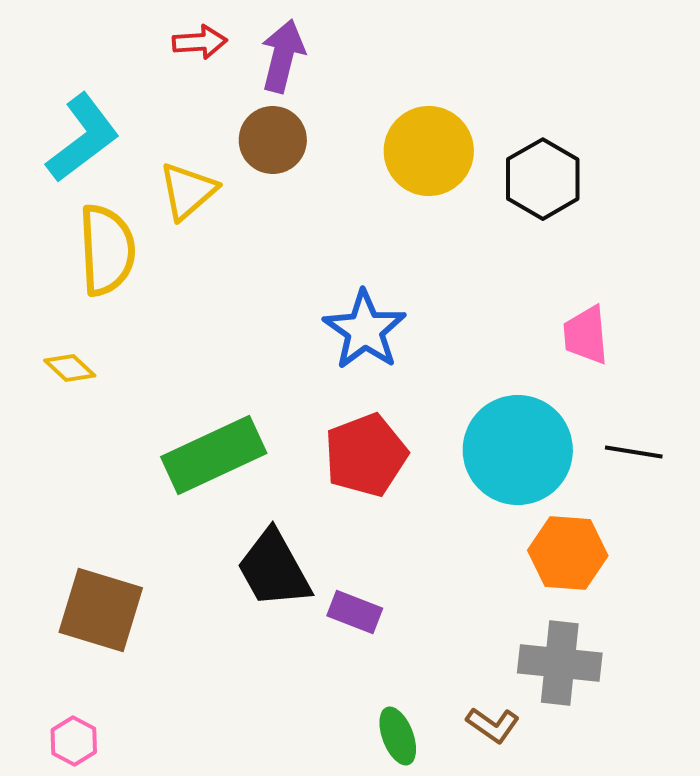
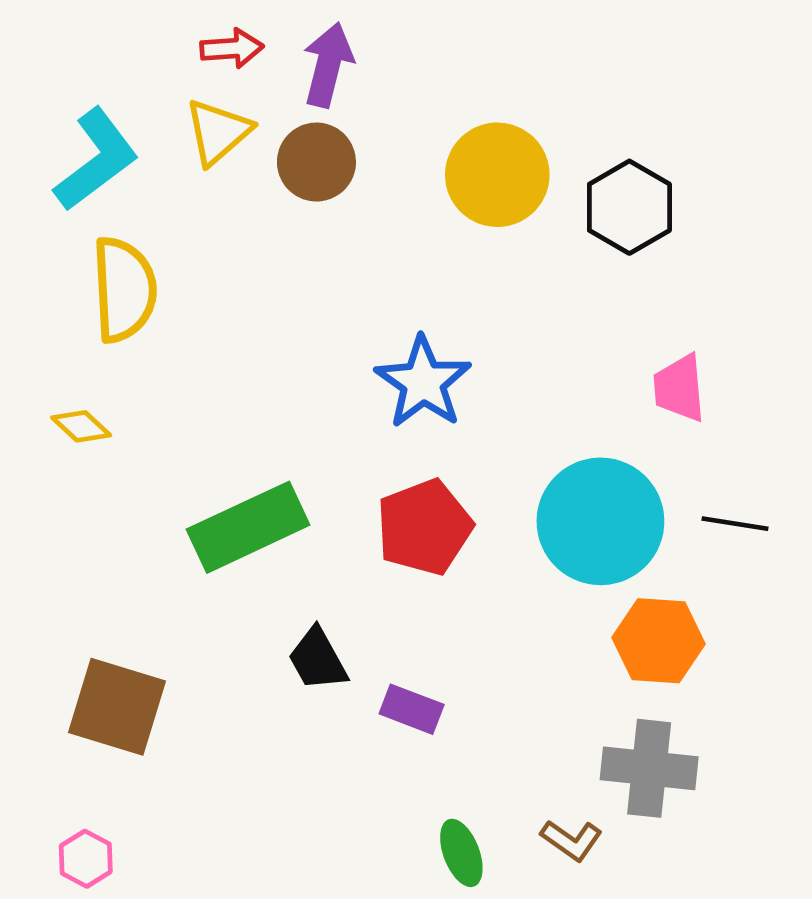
yellow triangle: (188, 191) -> (218, 132), moved
black trapezoid: (274, 569) -> (318, 659), size x0.7

